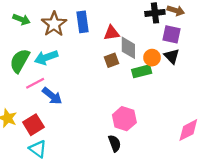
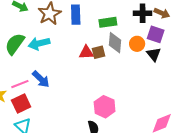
red triangle: (112, 33) -> (86, 52), moved
orange circle: (152, 58) -> (137, 44), moved
green rectangle: (142, 71) -> (108, 22), moved
pink line: (35, 83) -> (20, 84), moved

